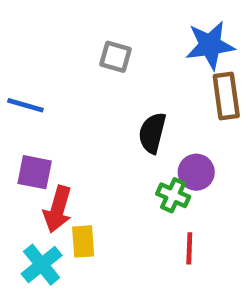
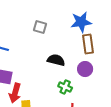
black semicircle: (152, 133) -> (56, 60), turned 90
purple circle: (196, 172) -> (85, 69), moved

